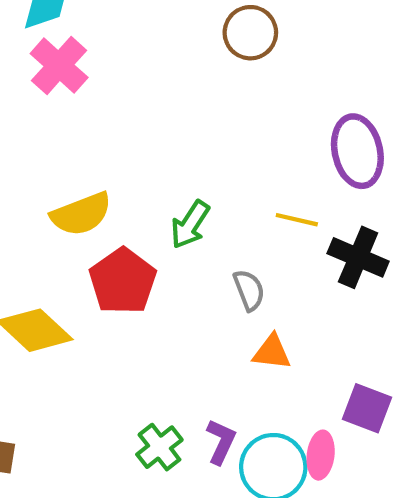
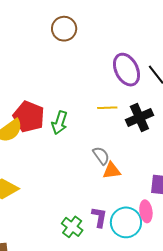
black cross: (358, 257) -> (139, 118), turned -32
red pentagon: (123, 281) -> (29, 117), moved
gray semicircle: (249, 290) -> (101, 156), moved

